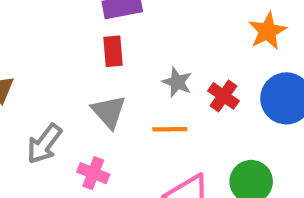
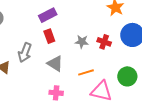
orange line: (170, 129) -> (86, 72), moved
gray arrow: (44, 144) -> (25, 53), moved

